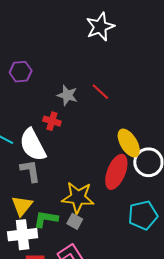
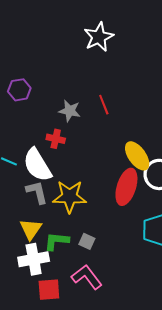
red line: (100, 92) -> (104, 105), turned 30
yellow star: (78, 197) -> (70, 196), moved

